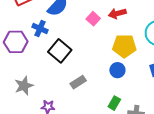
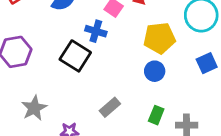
blue cross: (40, 29) -> (96, 31), moved
gray rectangle: (78, 82) -> (110, 107), moved

